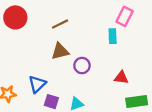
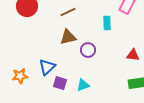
cyan rectangle: (113, 36) -> (107, 23), moved
red triangle: (121, 78) -> (133, 55), moved

